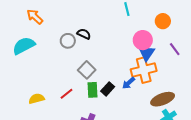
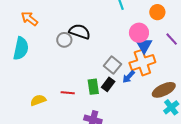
black semicircle: (84, 34) -> (80, 32), size x1.5
cyan semicircle: (24, 46) -> (21, 48), turned 135
gray square: (87, 70) -> (113, 65), moved
red line: (67, 94) -> (68, 93), turned 48

